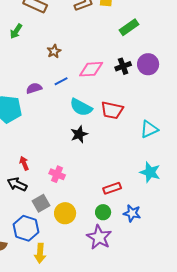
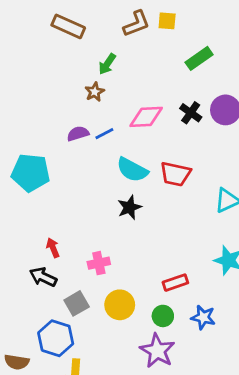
green arrow: (16, 31) -> (107, 64), moved
black cross: (123, 66) -> (191, 113), turned -35
purple semicircle: (34, 88) -> (78, 134), moved
pink cross: (57, 174) -> (99, 263), turned -35
yellow circle: (65, 213) -> (120, 305), moved

